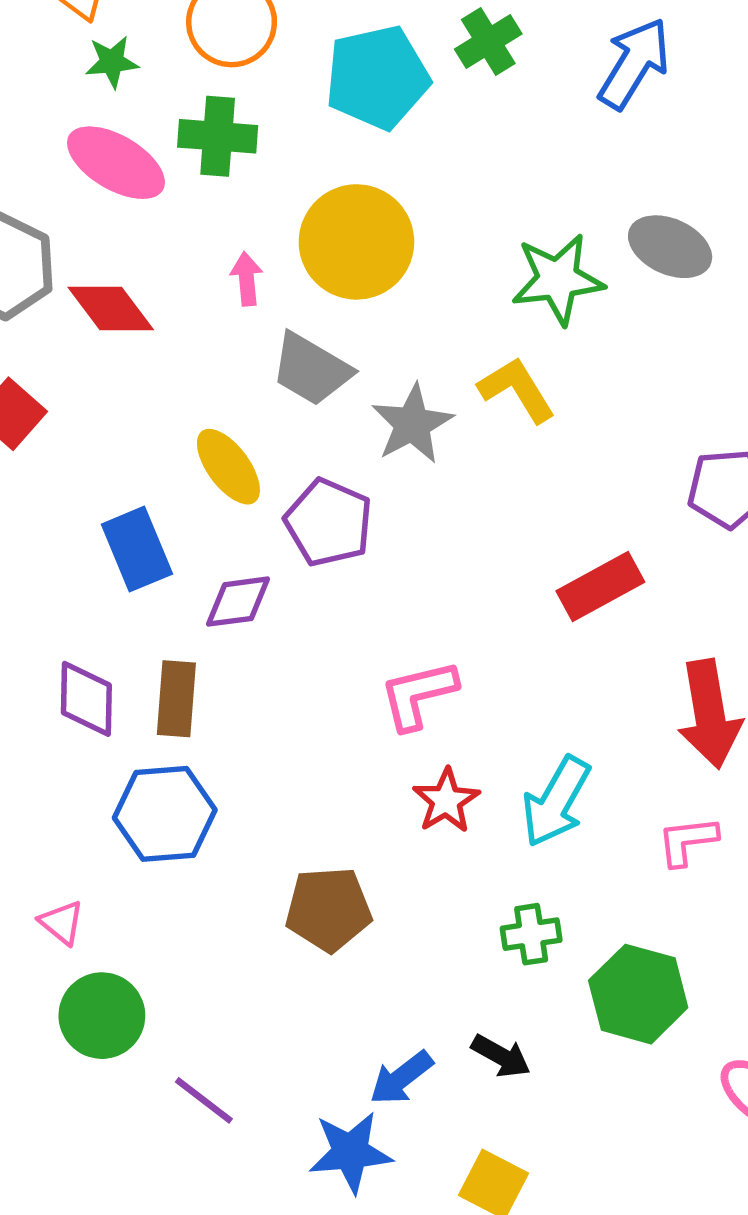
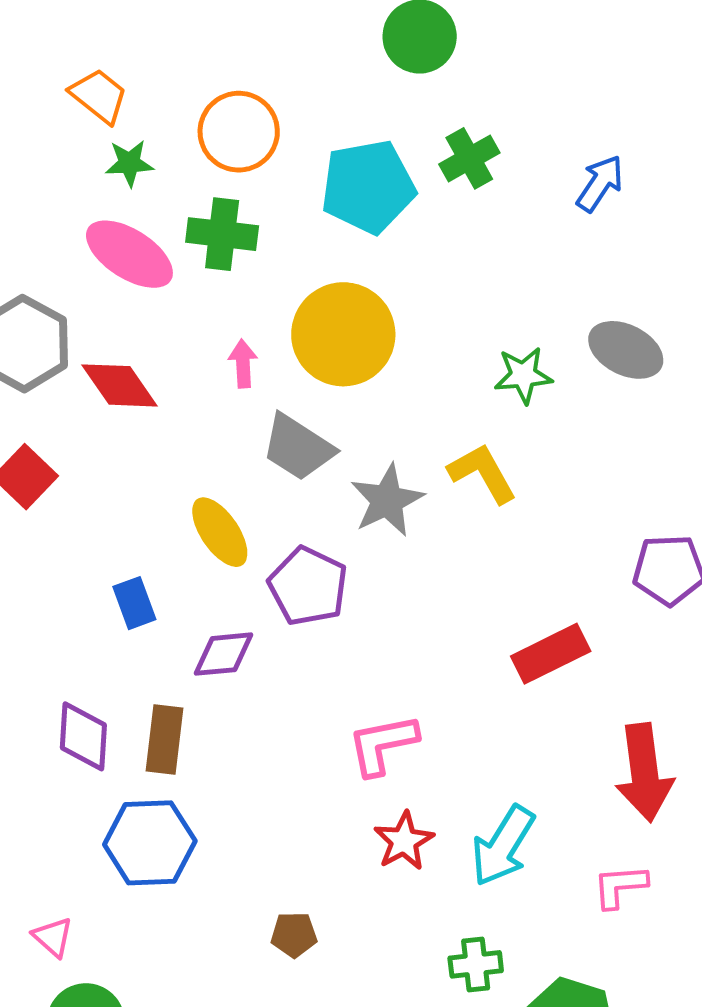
blue arrow: (634, 63) -> (600, 183), size x0.7
green star: (558, 279) -> (523, 375), size x0.7
blue rectangle: (137, 549) -> (134, 603), size x0.7
brown pentagon: (328, 909) -> (294, 935), size x0.6

